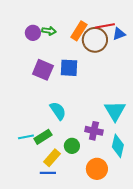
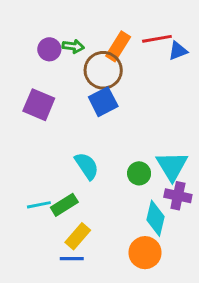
brown circle: (95, 40) -> (103, 70), moved
blue square: (69, 68) -> (103, 102), turned -30
purple square: (43, 70) -> (39, 105), moved
purple cross: (94, 131) -> (178, 196), moved
green circle: (72, 146) -> (139, 173), moved
cyan diamond: (118, 146) -> (155, 218), moved

